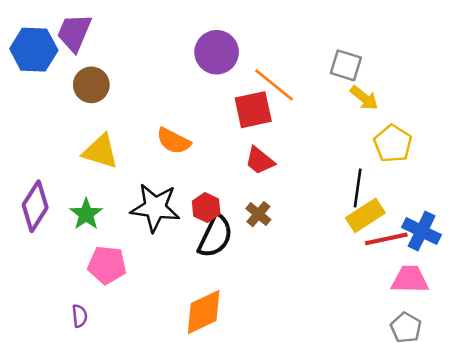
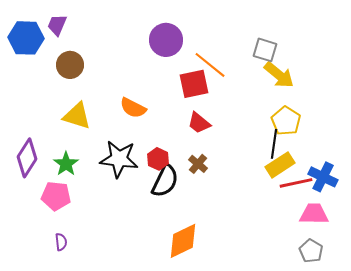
purple trapezoid: (74, 33) -> (57, 25), size x0.7
yellow arrow: (364, 98) -> (279, 75), size x1.4
yellow pentagon: (393, 144) -> (286, 121), moved
pink pentagon: (107, 265) -> (56, 196), moved
orange diamond: (204, 312) -> (183, 241), moved

